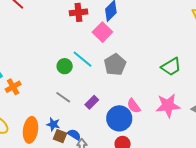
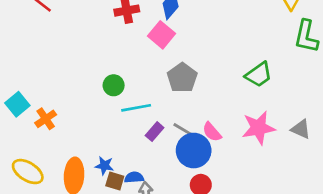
cyan line: (82, 59) -> (136, 108), moved, turned -45
gray line: (63, 97) -> (183, 130), moved
blue semicircle: (74, 135) -> (134, 177), turned -32

